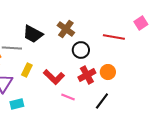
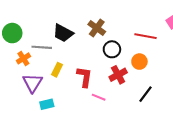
orange circle: (108, 72) -> (139, 62), moved
red L-shape: (54, 77) -> (84, 77), turned -125
black line: (102, 101) -> (146, 94), moved

